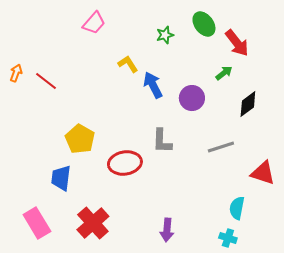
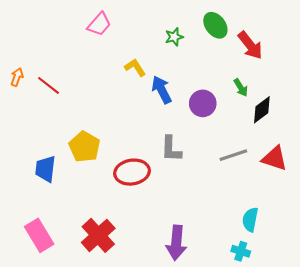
green arrow: (224, 73) -> (241, 88), moved, turned 96
red triangle: (263, 173) -> (275, 158), moved
blue trapezoid: (61, 178) -> (45, 169), moved
purple arrow: (167, 230) -> (176, 243), size x1.4

